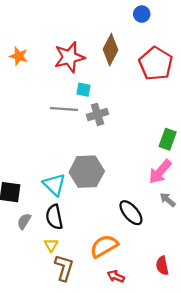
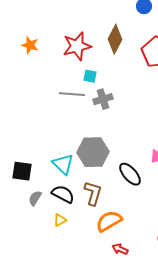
black ellipse: (131, 213) -> (130, 174), moved
black semicircle: (54, 217) -> (63, 194), turned 130
yellow triangle: (51, 245) -> (60, 220), turned 32
brown L-shape: (64, 268) -> (93, 193), moved

